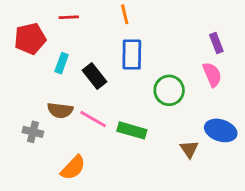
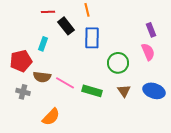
red pentagon: (30, 39) -> (21, 61), moved
black rectangle: (95, 76) -> (66, 26), moved
brown triangle: (189, 149) -> (124, 91), moved

